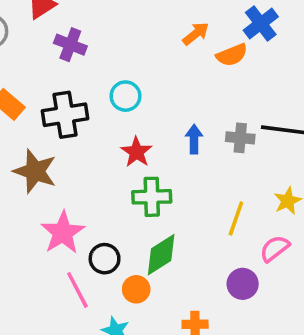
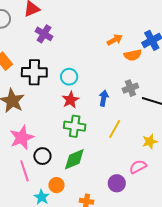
cyan circle: (125, 96) -> (69, 77), moved
gray cross: (240, 138) -> (130, 88), moved, turned -35
yellow line: (236, 219) -> (115, 129), moved
orange circle: (136, 289) -> (56, 185), moved

